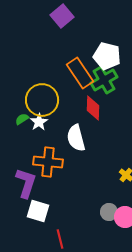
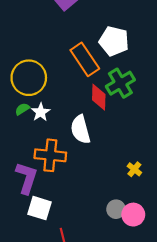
green cross: (104, 80) -> (120, 83), moved
yellow circle: (42, 100) -> (29, 78), moved

